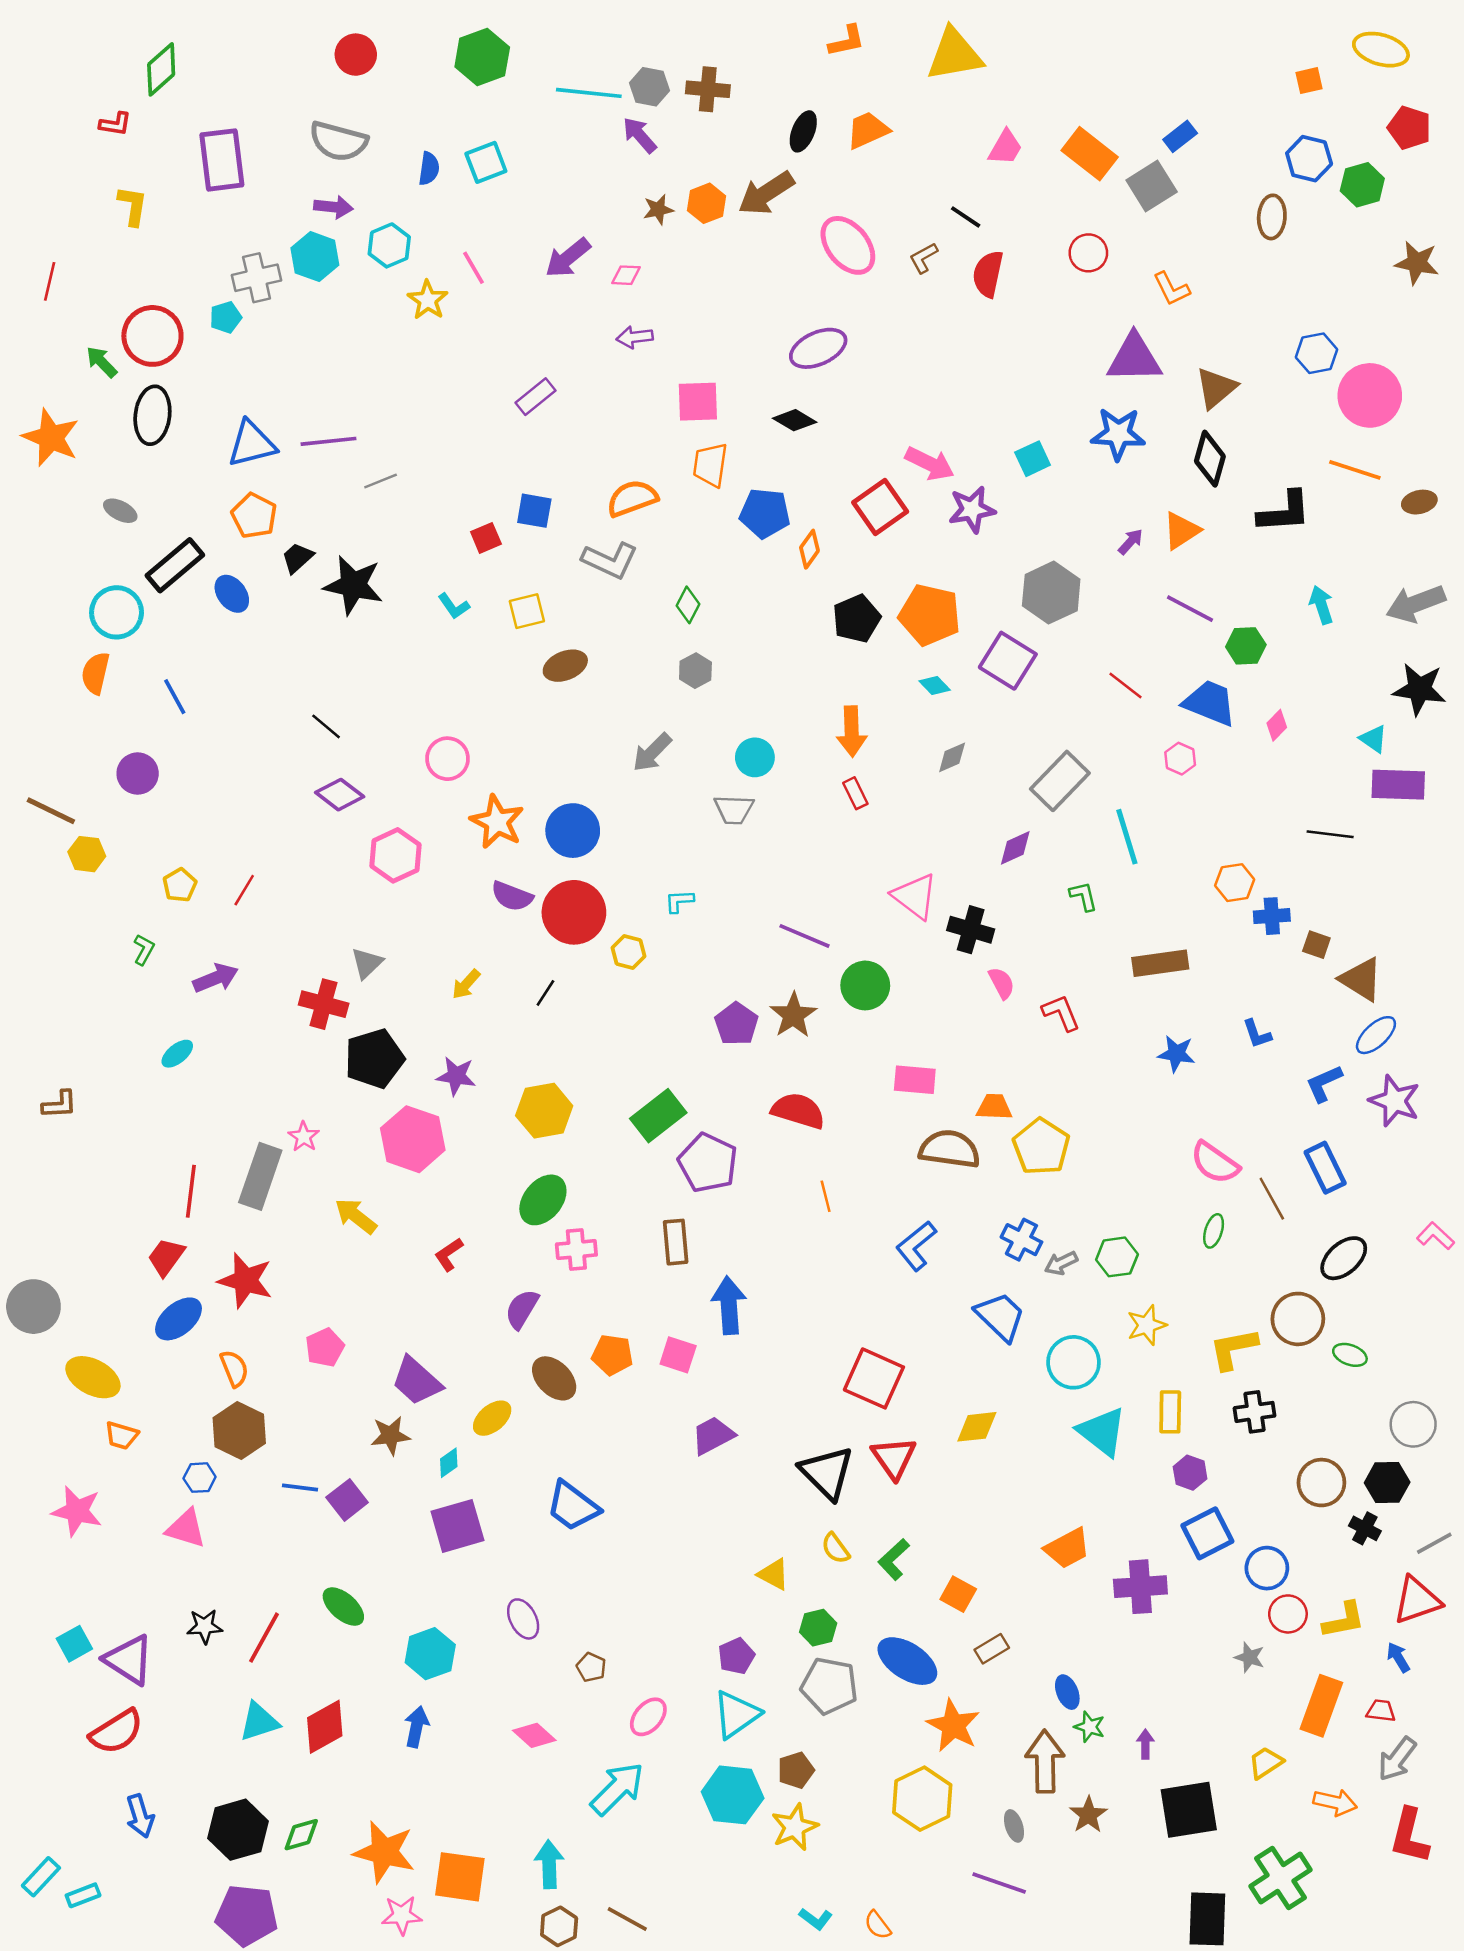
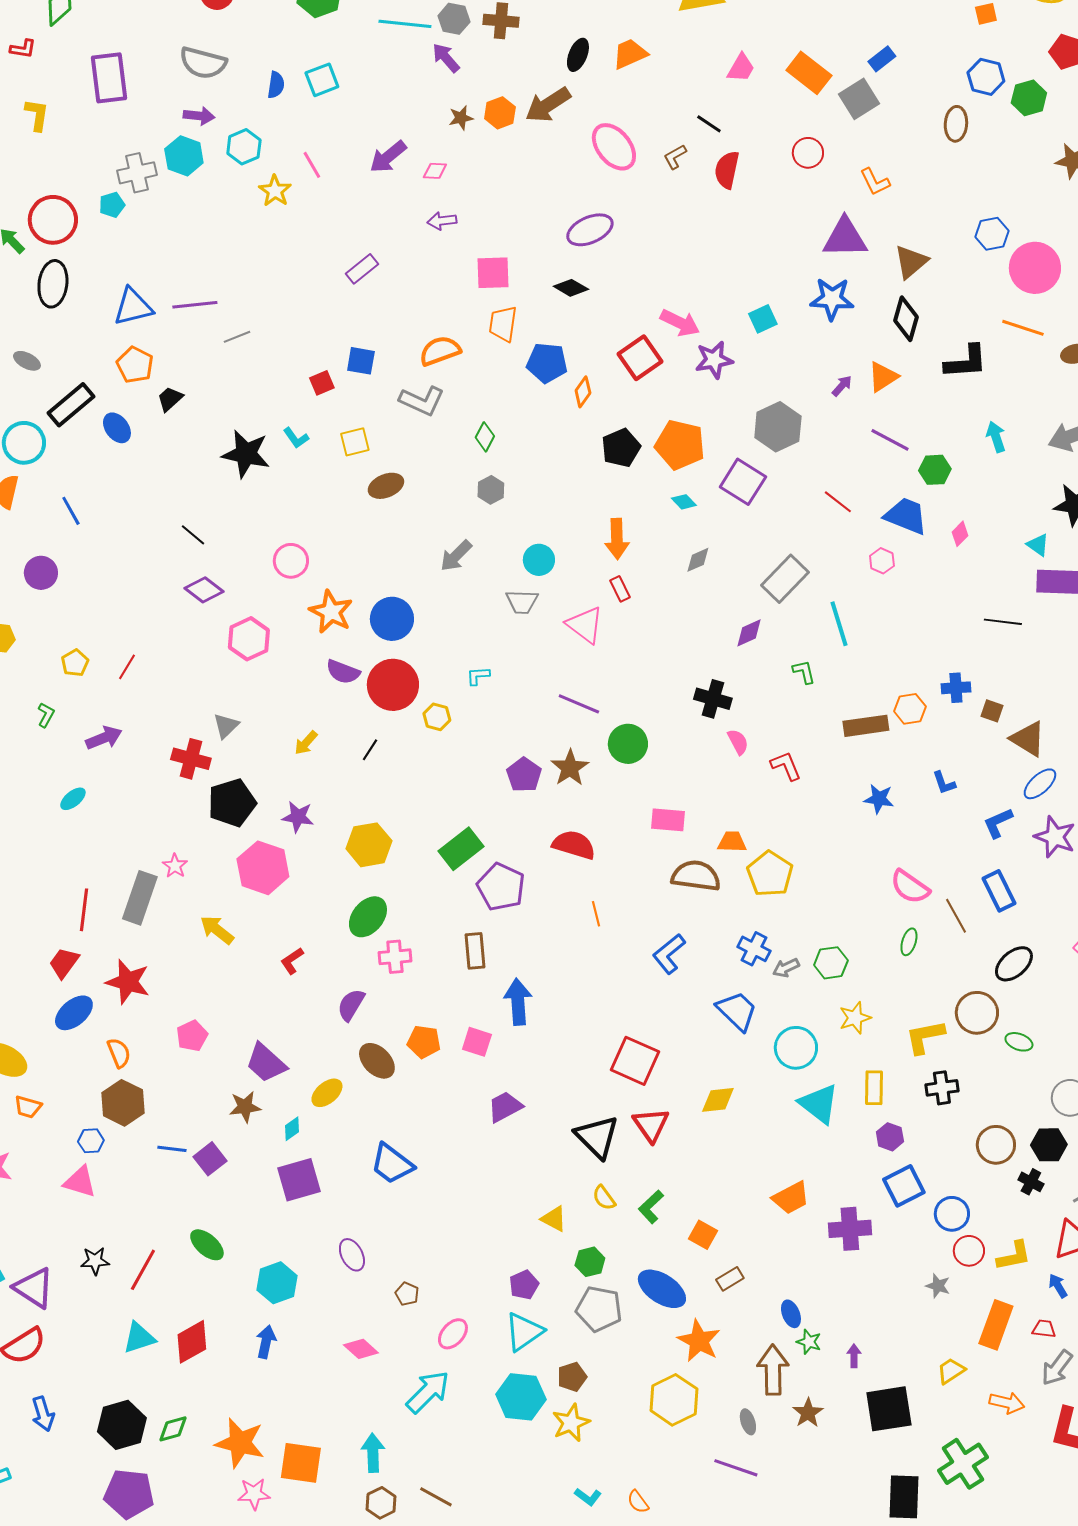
black star: (353, 585) -> (246, 454), moved
orange hexagon: (1235, 883) -> (910, 709), moved
pink triangle: (915, 896) -> (585, 625), moved

